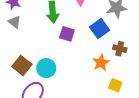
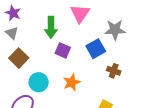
orange star: (101, 63) -> (72, 82), moved
brown square: (22, 65) -> (19, 58), moved

